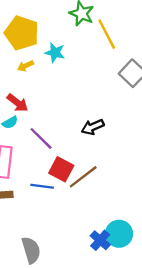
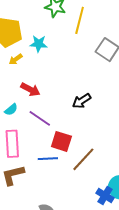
yellow line: (107, 34) -> (80, 20), turned 52
red arrow: (17, 103) -> (30, 89), moved
brown line: (83, 177) -> (83, 159), moved

